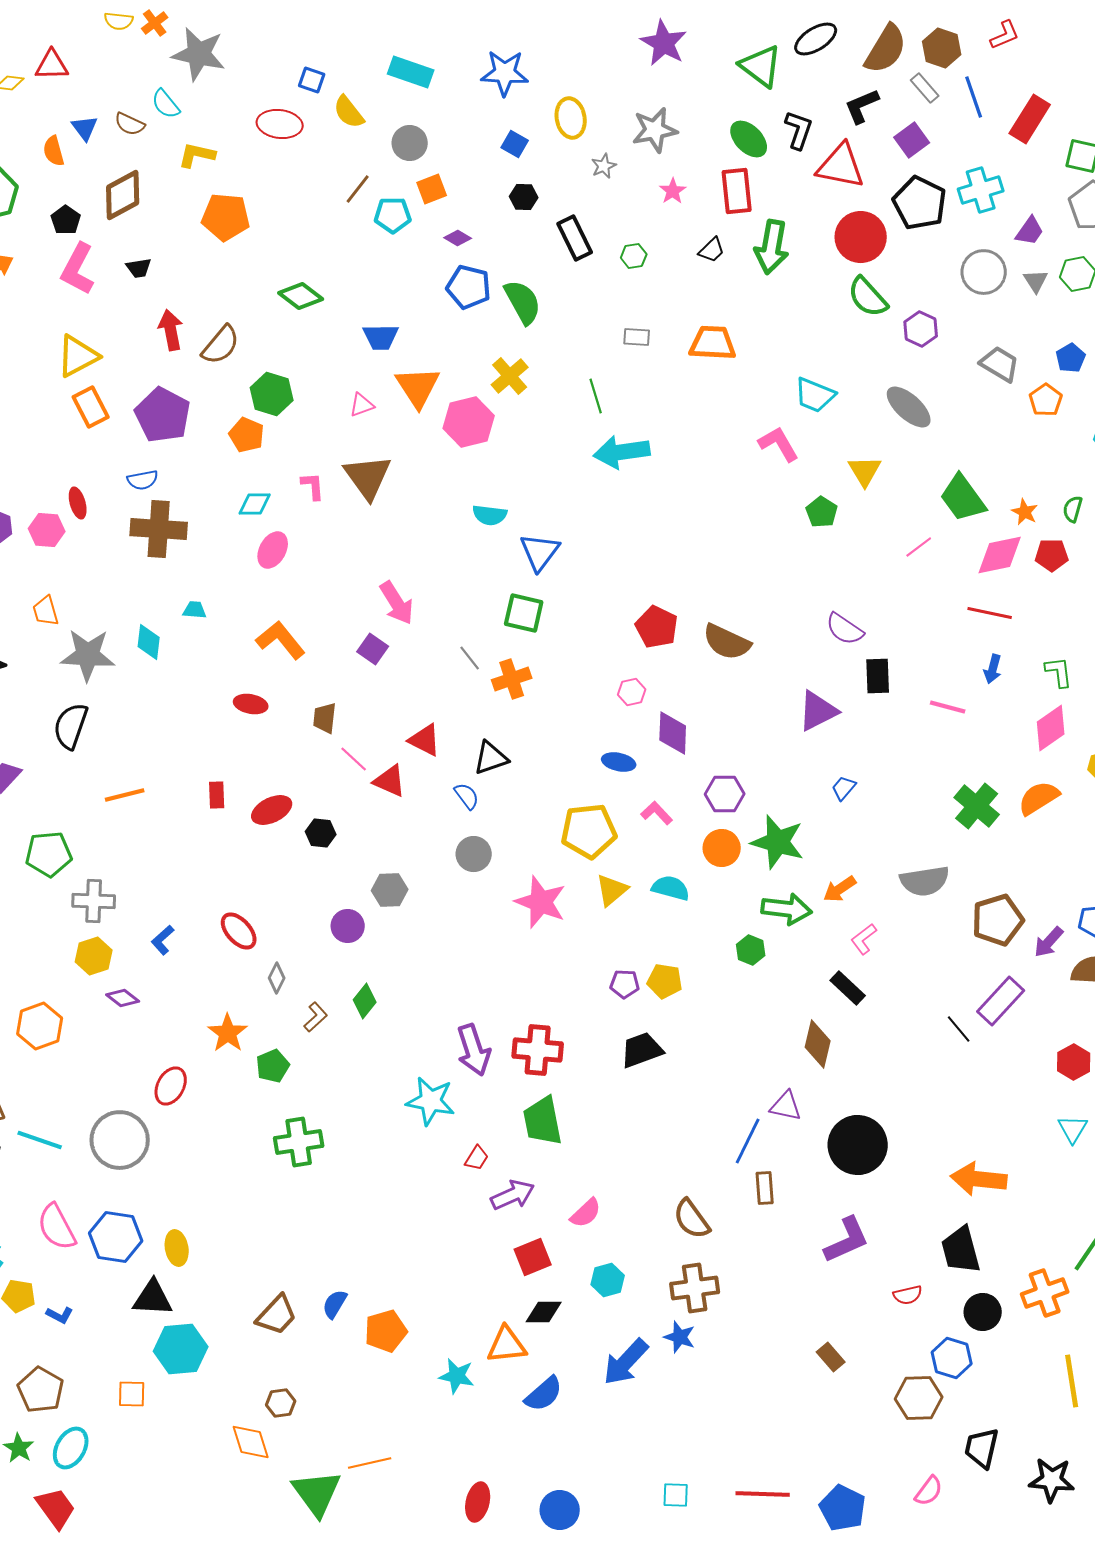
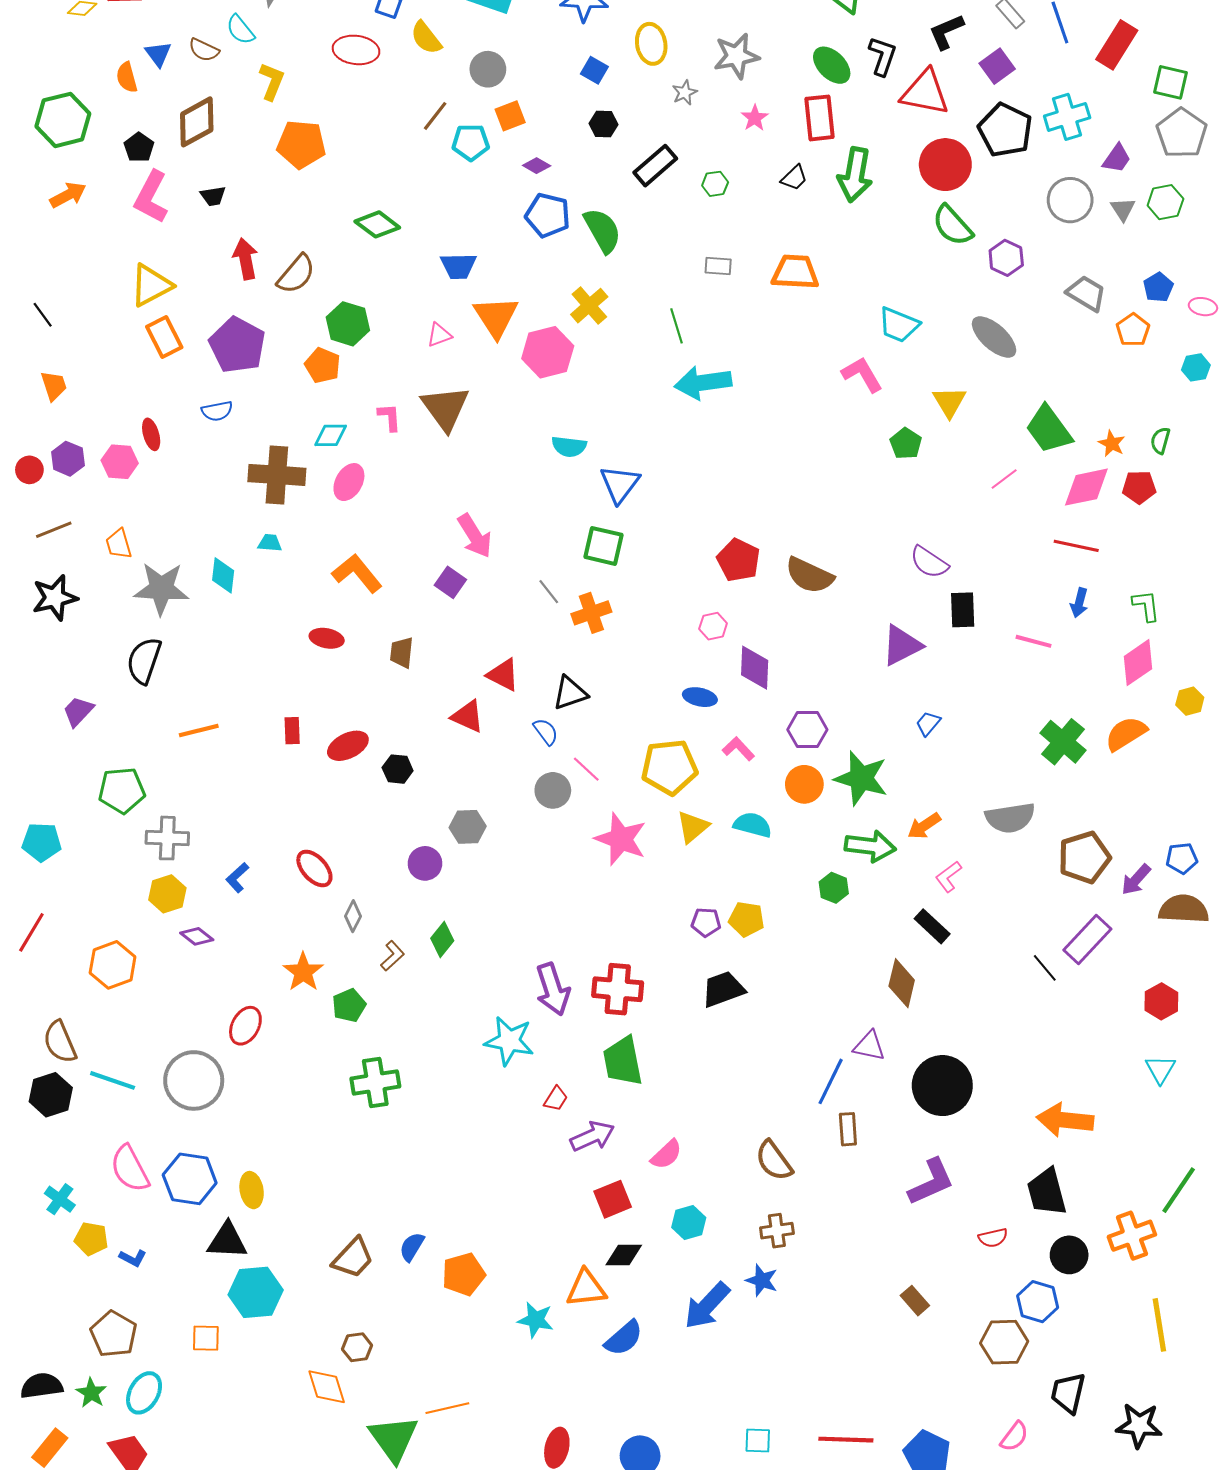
yellow L-shape: (197, 155) -> (272, 81), turned 99
black rectangle: (575, 238) -> (655, 166), turned 75
brown cross: (159, 529) -> (277, 475), moved
pink line: (354, 759) -> (586, 769), moved
brown cross: (695, 1288) -> (777, 1231), size x0.7

